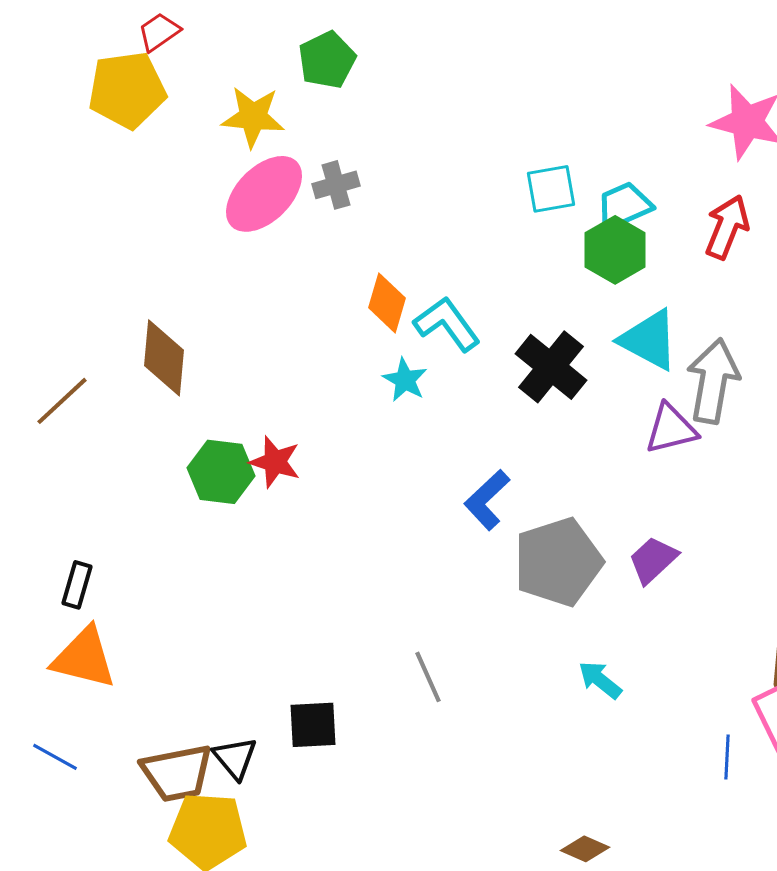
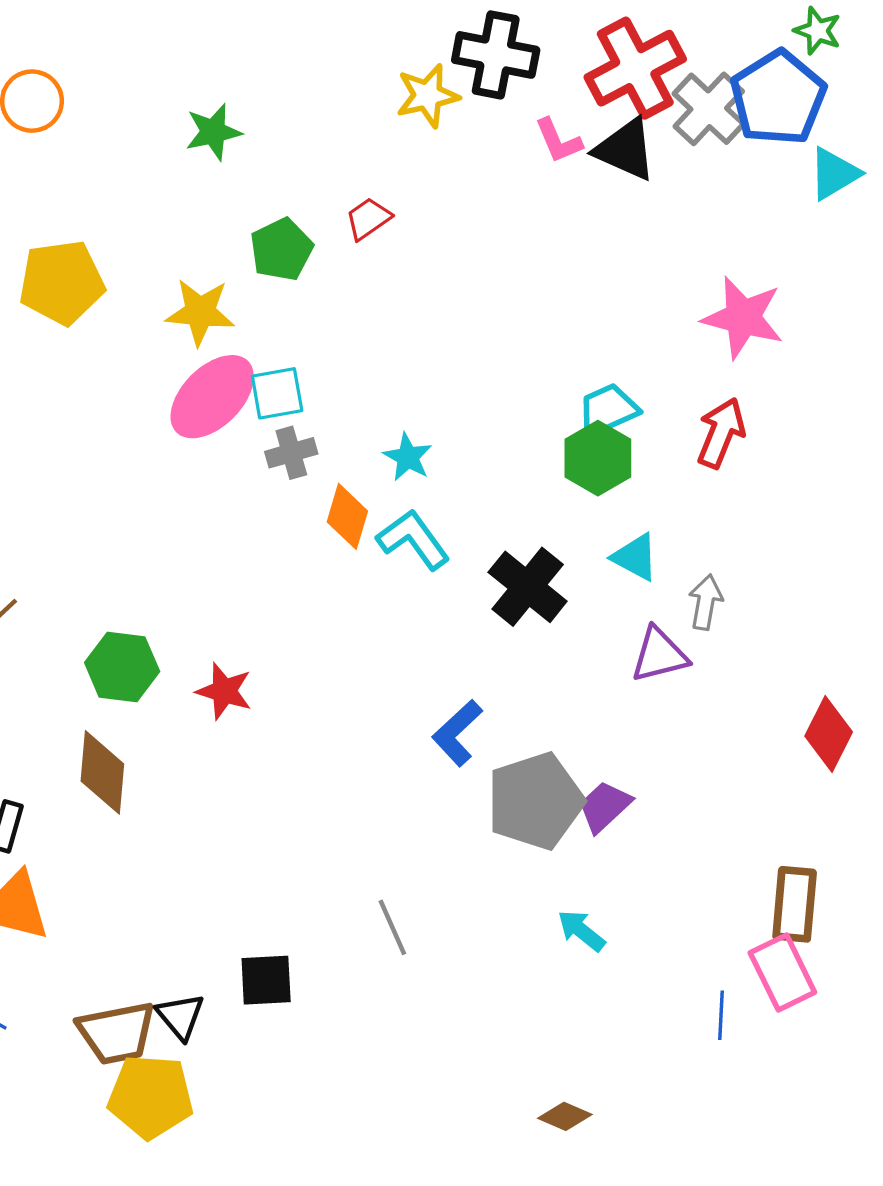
red trapezoid: (159, 32) -> (368, 219), moved
gray cross: (336, 185) -> (291, 453), moved
cyan square: (551, 189) -> (277, 393), moved
cyan triangle: (649, 340) -> (635, 557), size x0.7
brown diamond: (164, 358) -> (102, 772), moved
cyan star: (405, 380) -> (408, 457), moved
gray arrow: (713, 381) -> (706, 602), size x0.6
green hexagon: (221, 472) -> (122, 667), moved
purple trapezoid: (653, 560) -> (604, 807), moved

